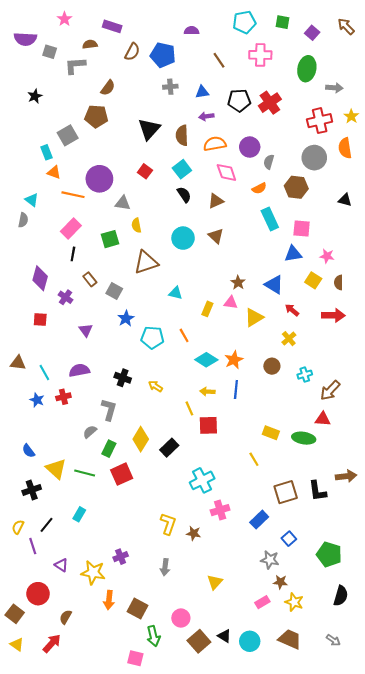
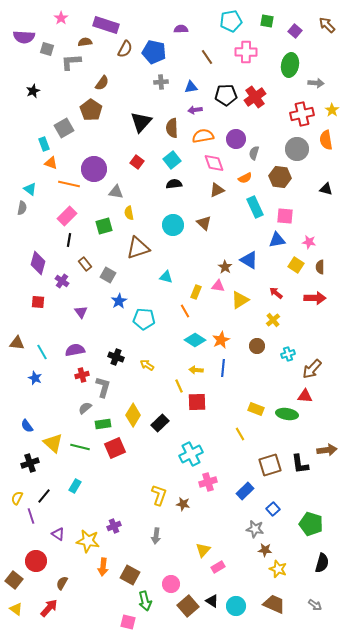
purple rectangle: (112, 26) -> (106, 25), size x1.4
brown pentagon: (96, 116) -> (91, 110), turned 30
black semicircle: (184, 195) -> (174, 184), turned -63
brown triangle: (216, 201) -> (217, 190), moved
blue triangle: (274, 285) -> (249, 260), moved
orange line: (184, 335) -> (185, 311), moved
red cross: (63, 397) -> (82, 375), moved
green rectangle: (109, 449) -> (103, 424), turned 56
pink rectangle: (262, 602) -> (218, 567), moved

